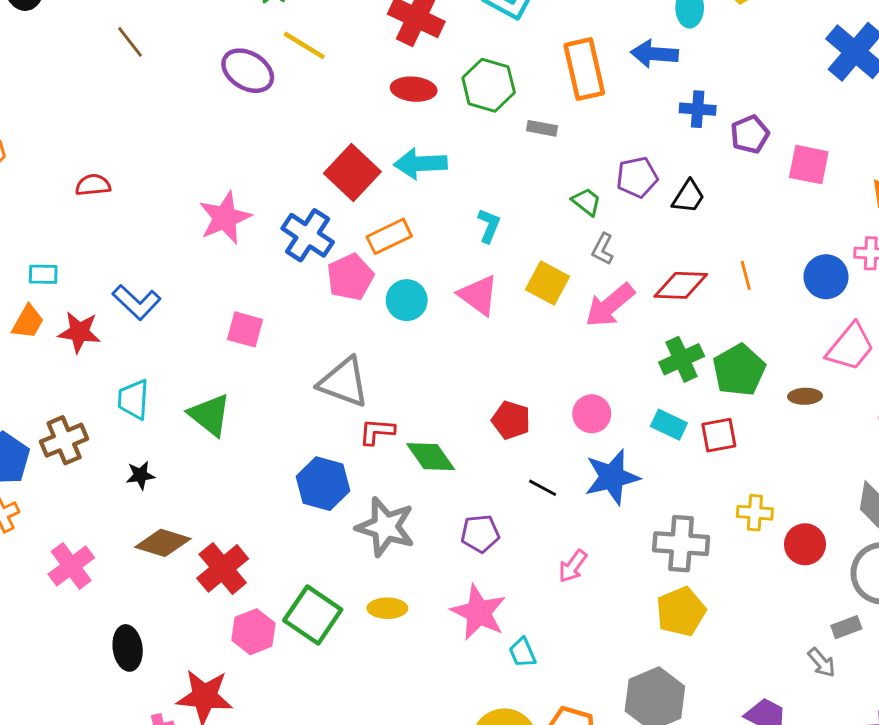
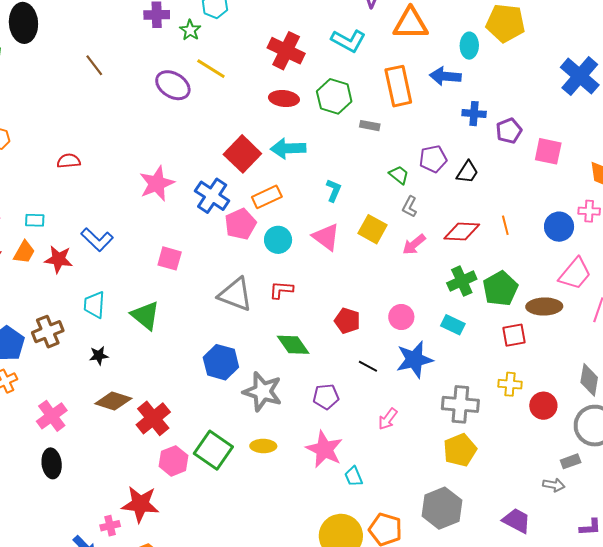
pink arrow: (610, 305) -> (414, 244), size x0.7
brown ellipse: (805, 396) -> (544, 307), size x1.6
red L-shape: (377, 432) -> (281, 290), moved
red square: (719, 435) -> (514, 335), moved
black ellipse: (128, 648) -> (52, 463), moved
gray arrow: (822, 663) -> (554, 485), turned -40

